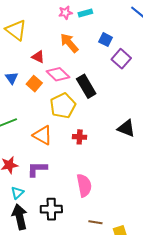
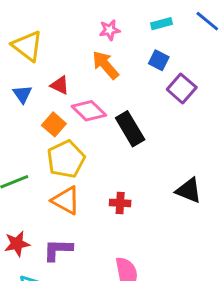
pink star: (65, 13) -> (110, 30), moved
cyan rectangle: (85, 13) -> (162, 24), moved
blue triangle: (12, 78) -> (22, 94), moved
yellow pentagon: (63, 106) -> (66, 159), moved

